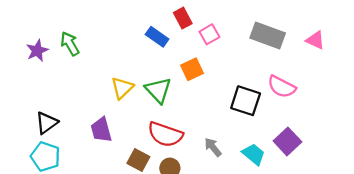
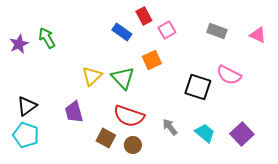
gray rectangle: (268, 35) -> (217, 31), size x0.7
purple square: (287, 141) -> (242, 134), moved

